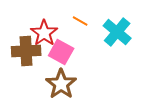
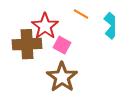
pink square: (61, 52) -> (62, 45), size x0.7

